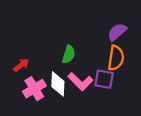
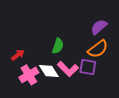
orange semicircle: (116, 58) -> (98, 49), turned 45
white diamond: (58, 84) -> (49, 71), turned -35

